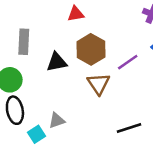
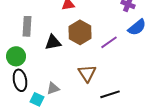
brown triangle: (99, 84) -> (87, 73), moved
cyan square: (36, 134) -> (37, 99), turned -32

